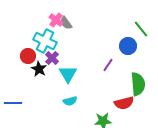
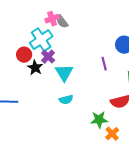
pink cross: (56, 20) -> (52, 19), turned 32
cyan cross: (45, 41) -> (41, 40), turned 30
purple line: (108, 65) -> (104, 64), turned -48

